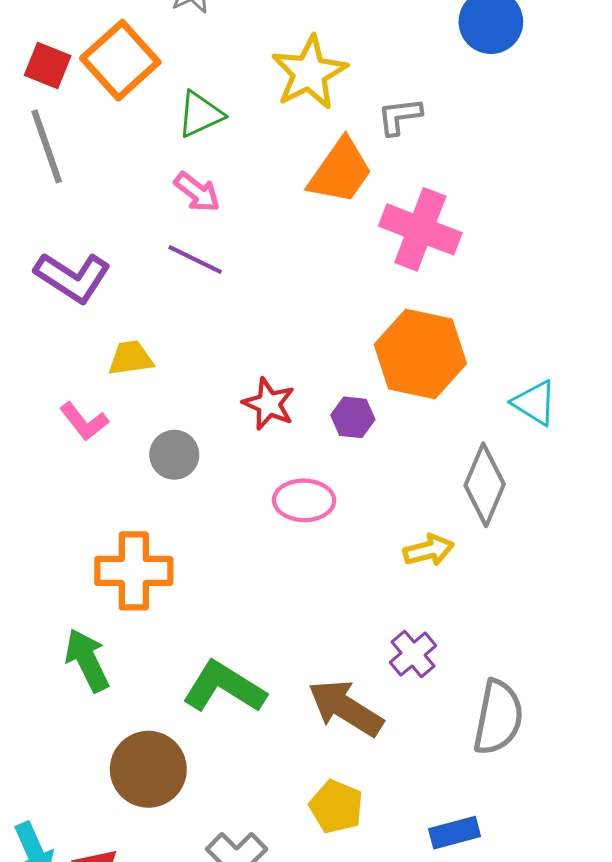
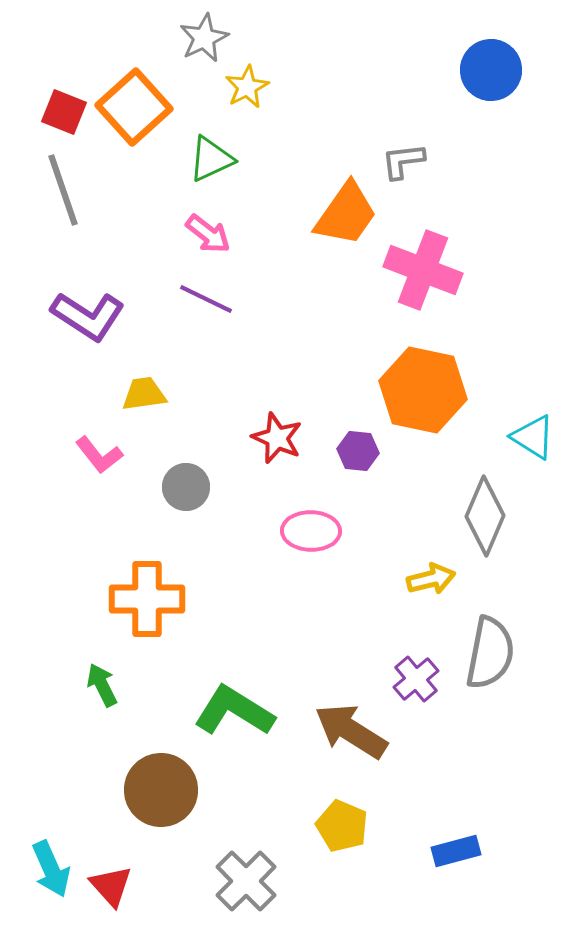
yellow star: (309, 73) -> (247, 87), moved, size x0.6
green arrow: (87, 660) -> (102, 685), size x0.7
gray semicircle: (498, 717) -> (490, 653), moved

